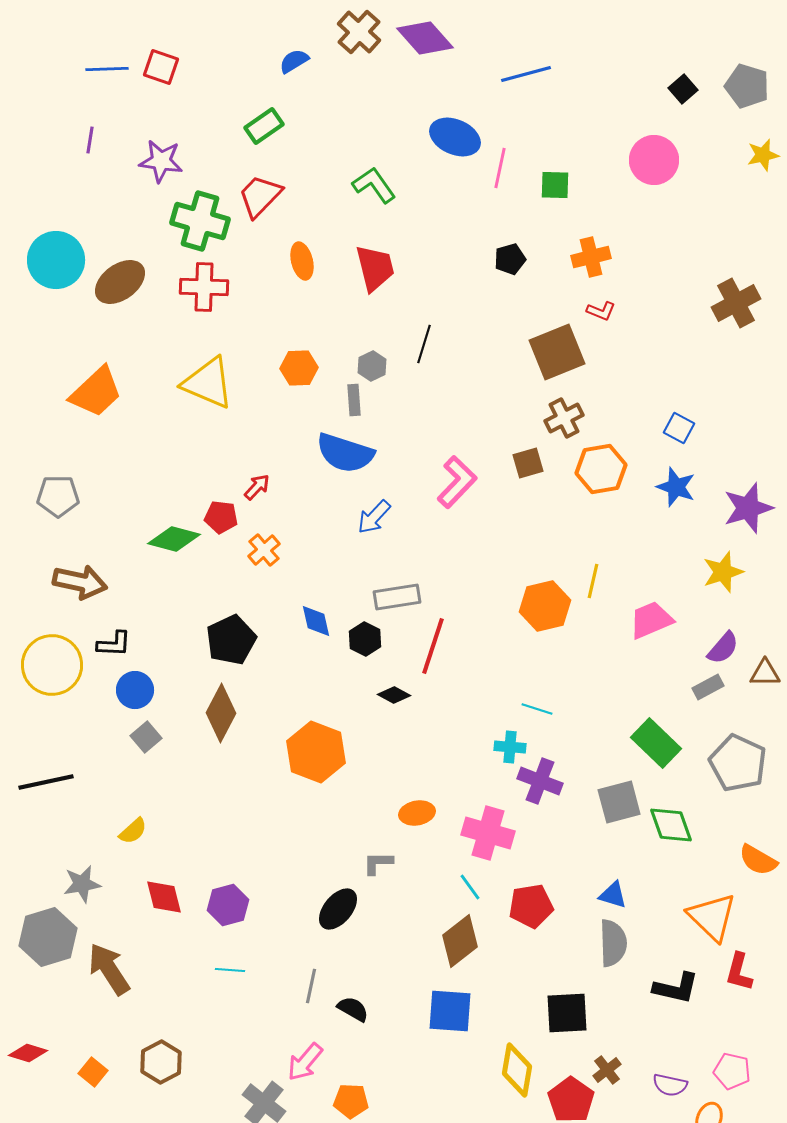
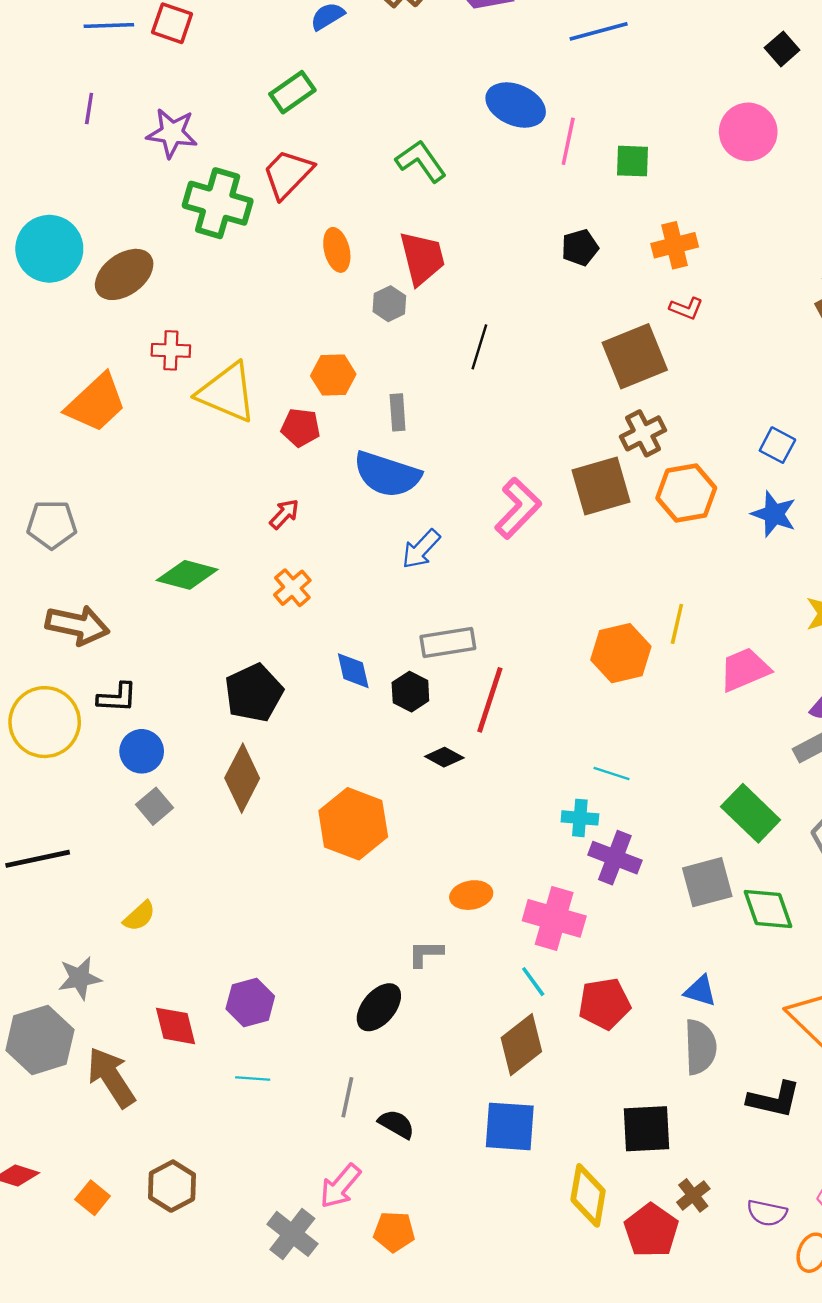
red cross: (204, 287) -> (171, 350), moved, size x0.7
gray hexagon: (372, 366) -> (389, 304), moved
brown square: (528, 463) -> (601, 486), size x1.6
red pentagon: (221, 517) -> (301, 428), moved
red diamond: (164, 897) -> (176, 1026), moved

